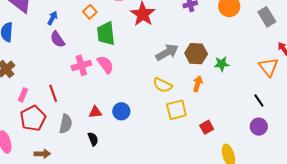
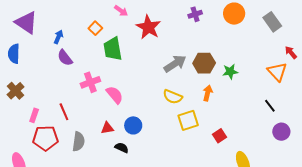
pink semicircle: (105, 65) -> (115, 95), moved
red pentagon: (33, 118) -> (45, 138), turned 30
purple circle: (259, 127) -> (281, 132), moved
black semicircle: (93, 139) -> (122, 148), moved, turned -40

